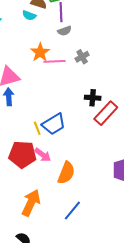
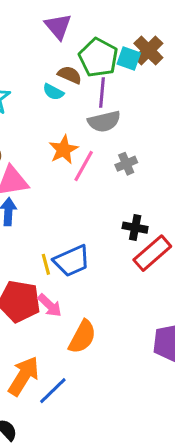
gray semicircle: (65, 31) -> (104, 121), size x1.5
pink line: (54, 61) -> (84, 166), turned -65
blue line: (72, 210) -> (53, 391), moved

